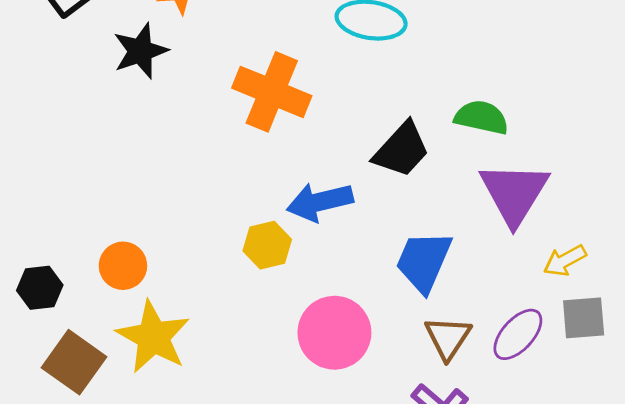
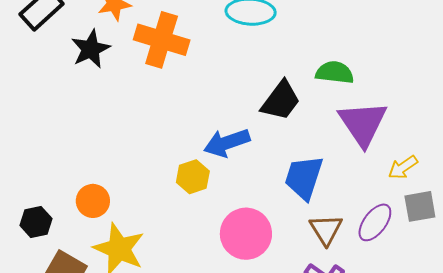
orange cross: (272, 92) -> (162, 40), moved

